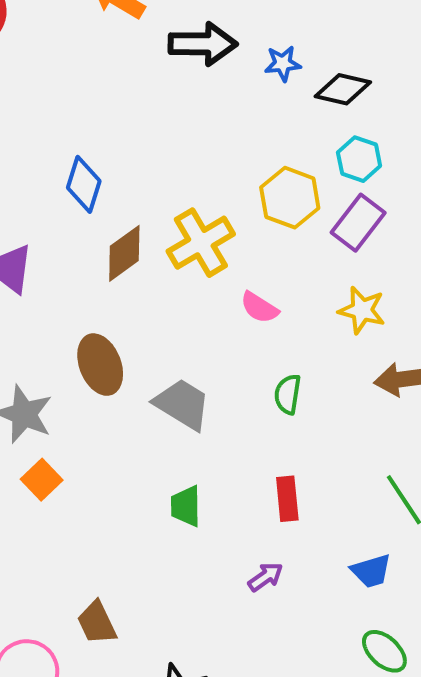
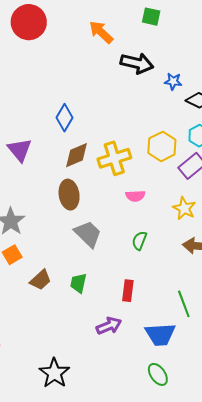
pink semicircle: (259, 308) -> (135, 196), turned -48
brown ellipse: (100, 365) -> (69, 195), moved
blue trapezoid: (371, 571) -> (160, 334), size x1.5
purple arrow: (265, 577) -> (109, 326), size x1.4
brown trapezoid: (97, 623) -> (41, 280), moved, turned -120

